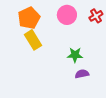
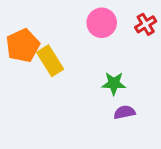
orange pentagon: (29, 18) -> (23, 46), moved

